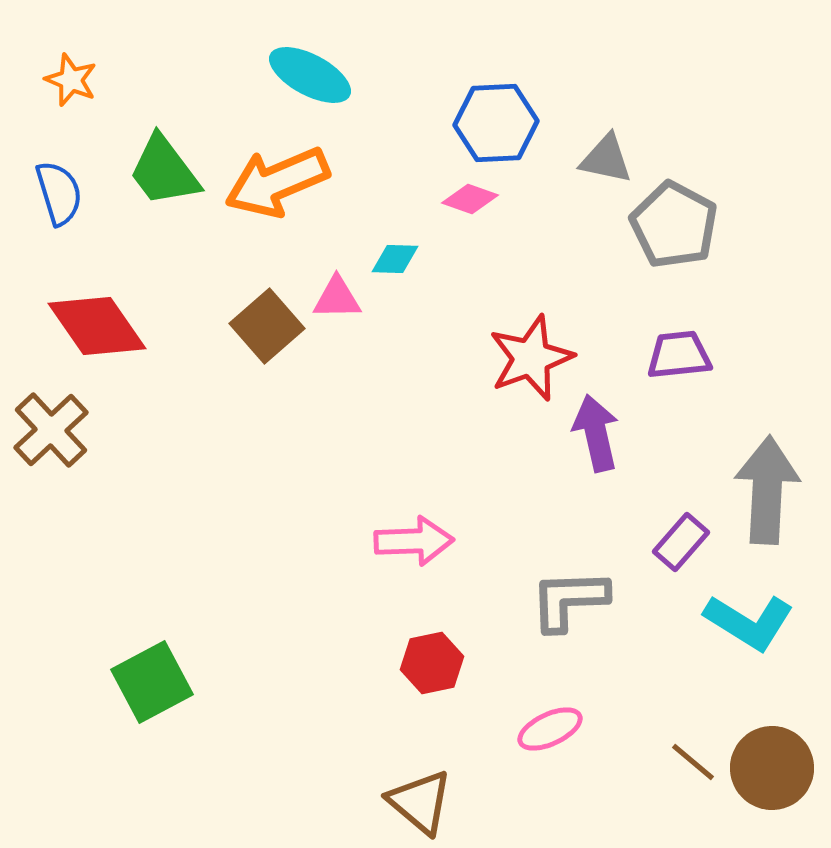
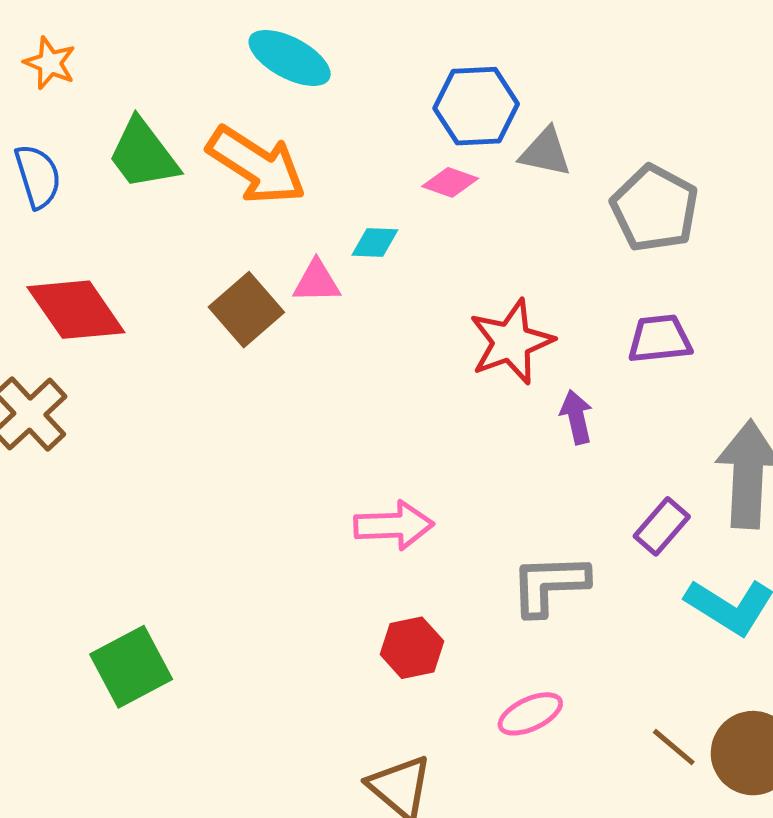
gray triangle: (606, 159) -> (545, 152), moved
orange arrow: (277, 182) -> (256, 165), turned -124
purple arrow: (596, 433) -> (576, 417), size x0.7

